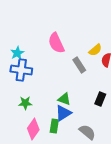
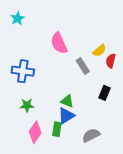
cyan star: (17, 53) -> (18, 18), moved
black rectangle: (100, 99) -> (104, 93), moved
gray semicircle: (87, 132) -> (91, 135), turned -66

